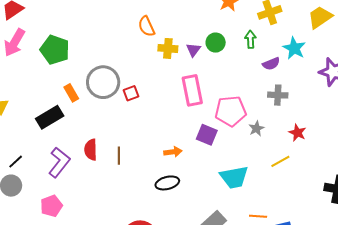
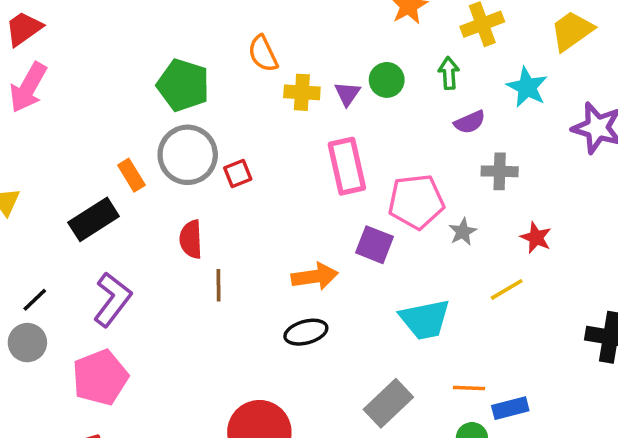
green pentagon: (55, 50) -> (183, 85), moved
purple semicircle: (271, 64) -> (470, 122), moved
red semicircle: (91, 150) -> (191, 239), moved
orange arrow: (173, 152) -> (315, 276), size x1.4
pink pentagon: (51, 206) -> (100, 377), size x1.4

